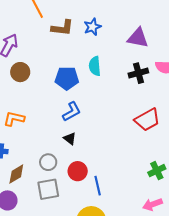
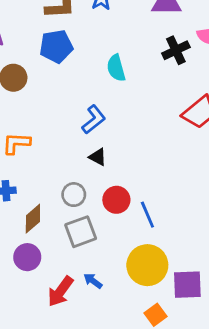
cyan semicircle: (95, 66) -> (116, 68), moved
blue pentagon: (67, 78) -> (56, 46), moved

